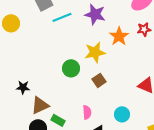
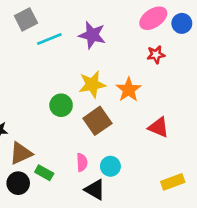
orange star: (119, 36) -> (129, 90), moved
brown square: (99, 80) -> (97, 121), size x1.5
cyan circle: (122, 114) -> (110, 166), moved

